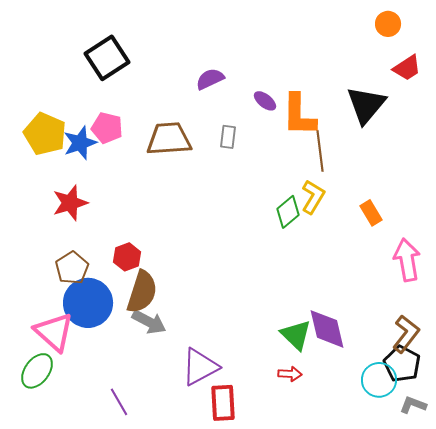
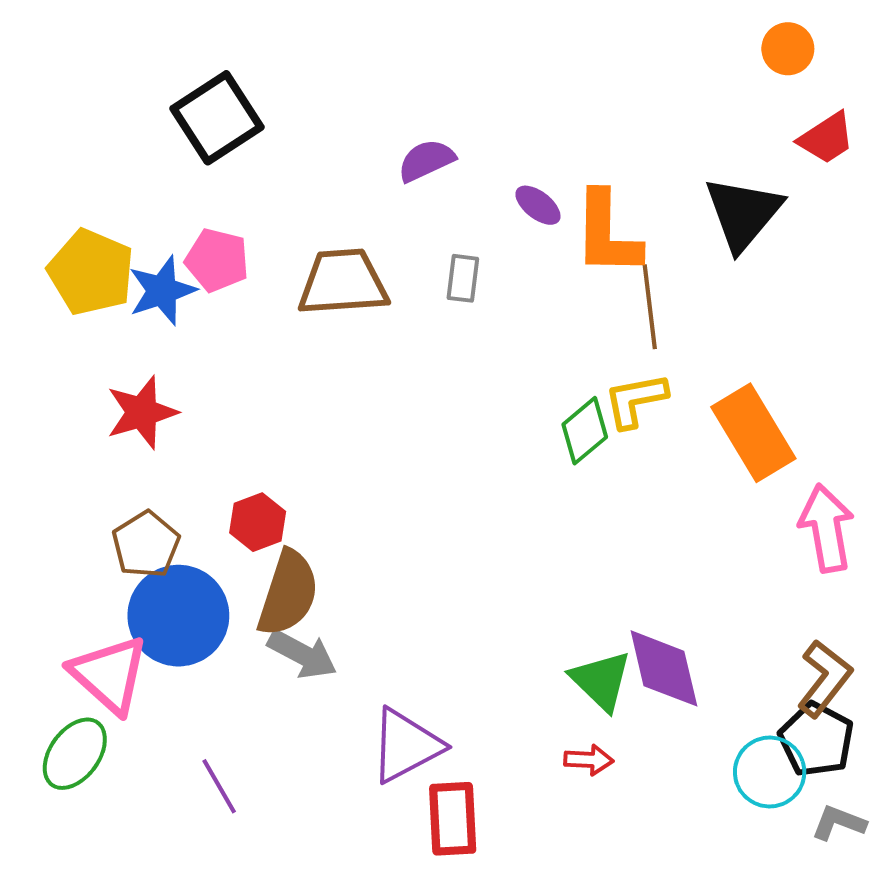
yellow L-shape: (313, 197) -> (636, 400), turned -132
orange rectangle: (371, 213) -> (753, 433), size x1.8
purple line: (119, 402) -> (219, 786), moved

